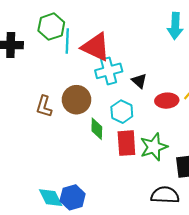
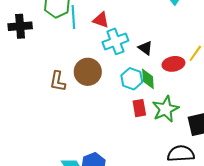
red triangle: (96, 47) -> (101, 20), size x0.6
green diamond: (97, 129) -> (148, 79), moved
red rectangle: (126, 143) -> (139, 108), size x0.7

